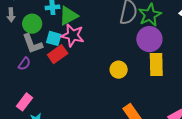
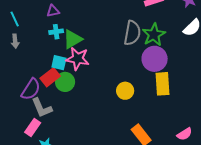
green circle: (32, 24) -> (65, 82), moved
gray L-shape: (32, 44) -> (42, 108), moved
red rectangle: (58, 54) -> (50, 77), moved
purple semicircle: (24, 64) -> (31, 89), size x1.6

